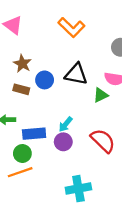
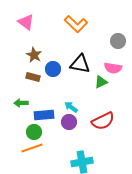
cyan arrow: (66, 124) -> (71, 107), turned 88
red semicircle: (103, 141) -> (103, 121), turned 110

